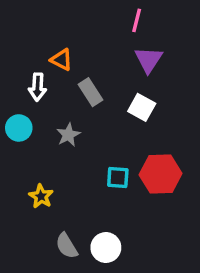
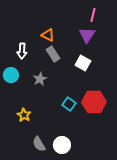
pink line: (137, 20) -> (93, 15), moved
orange triangle: (61, 60) -> (48, 35), moved
cyan square: (118, 177) -> (69, 104), turned 32

